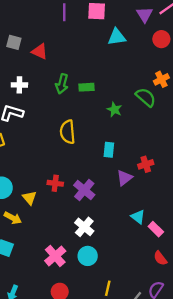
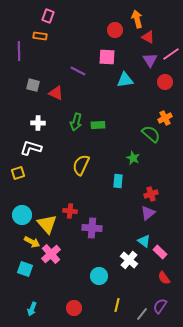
purple line: (64, 12) -> (78, 71), moved, turned -63
green star: (114, 110) -> (133, 158), moved
yellow semicircle: (67, 132) -> (81, 165), turned 30
purple triangle: (125, 178) -> (148, 213), moved
purple cross: (84, 190) -> (92, 228), moved, turned -36
yellow triangle: (29, 198) -> (47, 224), size x1.5
white cross: (84, 227) -> (129, 260), moved
pink cross: (55, 256) -> (51, 254), moved

